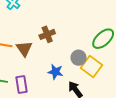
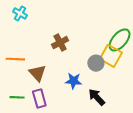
brown triangle: (24, 49) -> (37, 73), moved
yellow square: (91, 66) -> (111, 56), moved

